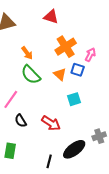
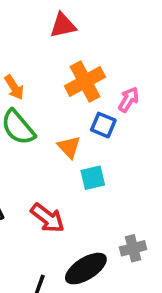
red triangle: (51, 17) -> (63, 25), turned -35
orange triangle: (60, 74) -> (69, 147), moved

